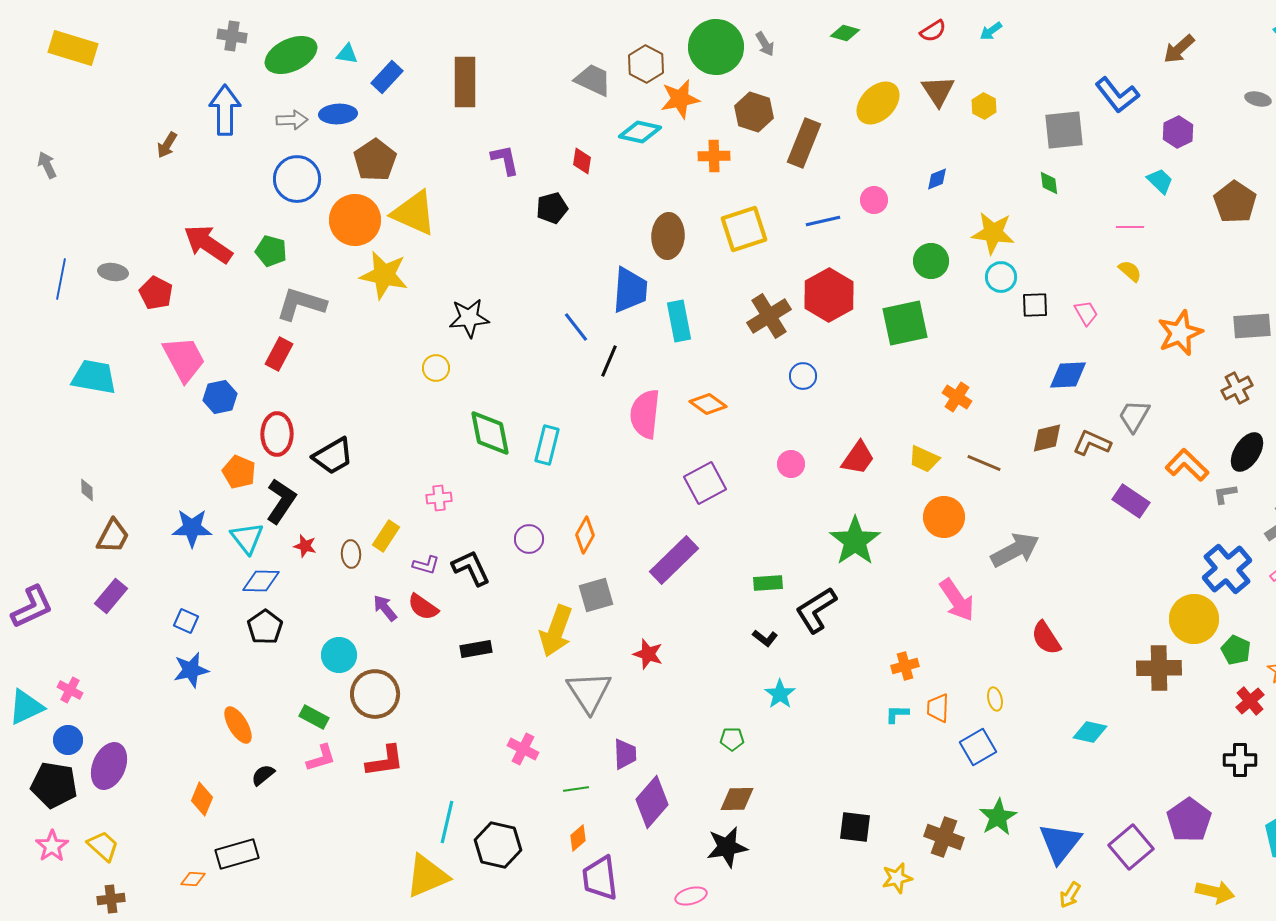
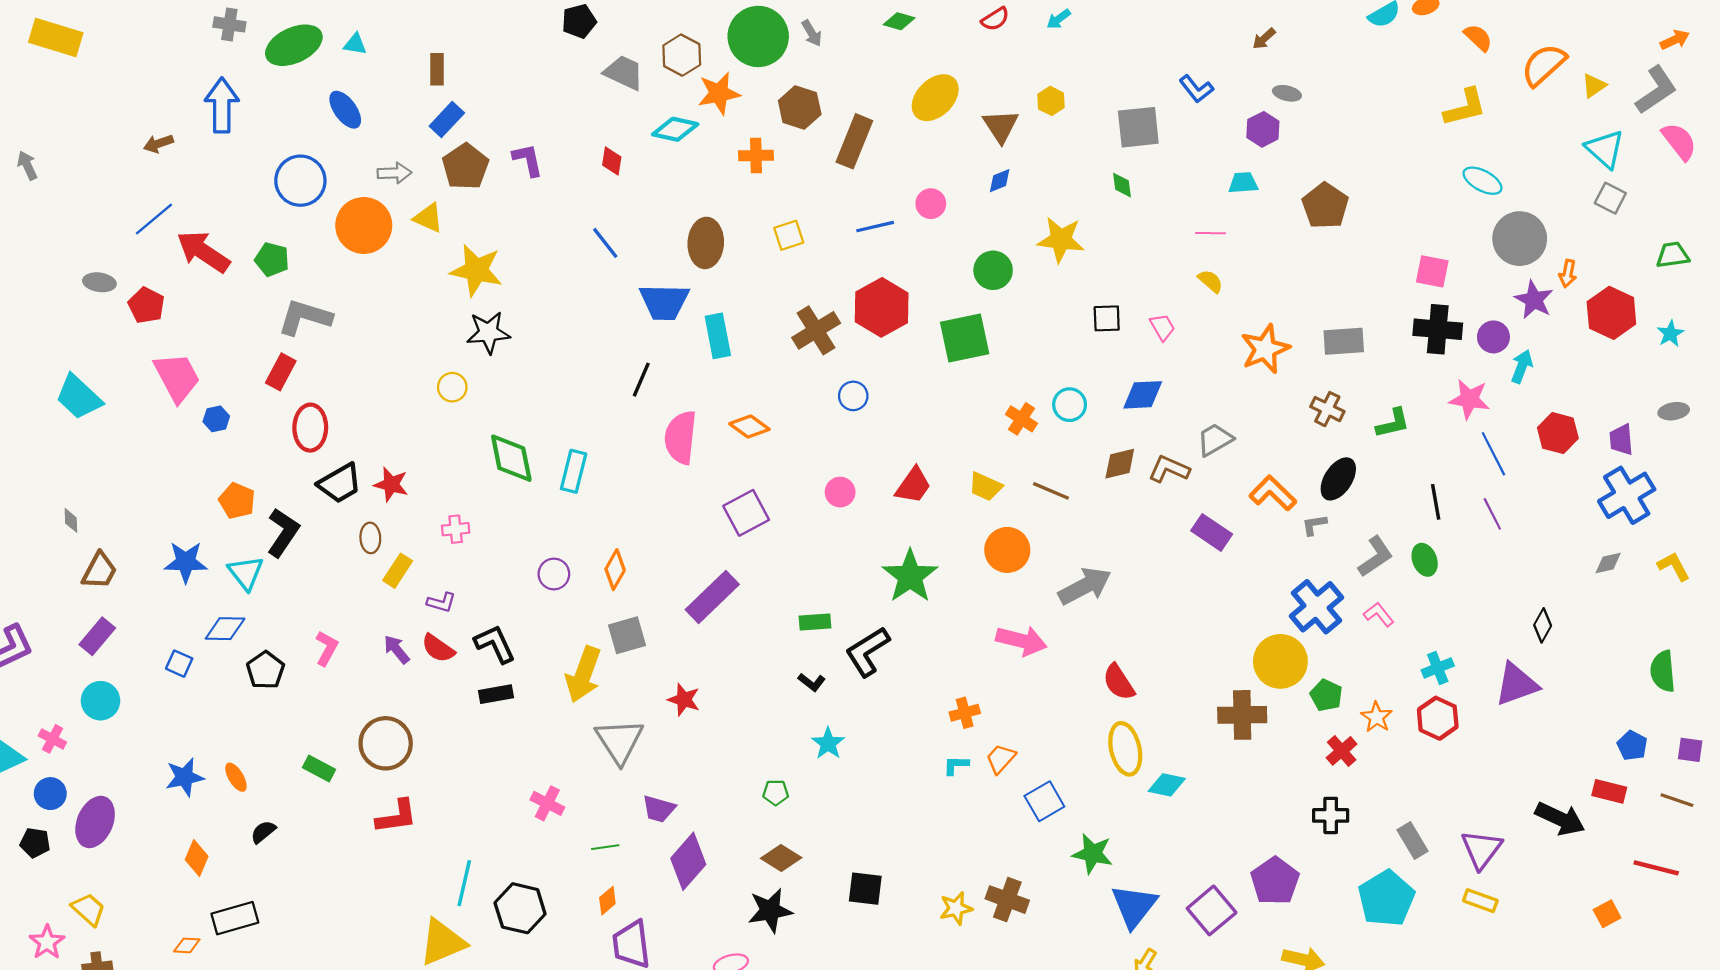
brown arrow: (1179, 49) -> (1264, 39), size x0.7
blue rectangle: (387, 77) -> (447, 120), moved
brown rectangle: (465, 82) -> (437, 69), moved, size x0.6
brown triangle: (938, 91) -> (1001, 126), moved
blue L-shape: (1117, 95) -> (1196, 89), size x0.7
gray ellipse: (1258, 99) -> (1287, 93), moved
blue ellipse: (338, 114) -> (345, 110), turned 57
gray arrow: (292, 120) -> (394, 173), moved
brown arrow: (167, 145) -> (158, 144), turned 40
brown pentagon: (375, 160) -> (465, 166), moved
cyan trapezoid: (1160, 181) -> (1243, 183), turned -48
black pentagon: (552, 208) -> (579, 21), moved
yellow triangle: (414, 213) -> (428, 218), size x0.6
yellow square: (744, 229) -> (789, 235), size x0.6
yellow star: (384, 275) -> (476, 270), moved
cyan circle: (1001, 277) -> (1070, 405), moved
blue line: (61, 279) -> (154, 219), moved, turned 39
blue trapezoid: (630, 290) -> (664, 302), turned 87
blue line: (576, 327) -> (605, 243), moved
cyan trapezoid: (94, 377) -> (79, 397), turned -147
brown cross: (1237, 388) -> (1327, 409), turned -36
blue hexagon: (220, 397) -> (216, 419), size x0.7
gray trapezoid: (1134, 416) -> (1215, 440), turned 30
red ellipse: (277, 434) -> (310, 428), moved
red star: (305, 546) -> (391, 484), moved, size x1.4
brown ellipse: (351, 554) -> (370, 538), moved
black L-shape: (471, 568) -> (495, 644), moved
blue diamond: (261, 581) -> (225, 629), moved
pink arrow: (957, 600) -> (1021, 641), turned -42
cyan circle: (339, 655) -> (100, 701), moved
blue star: (191, 670) -> (185, 777), moved
yellow ellipse: (995, 699) -> (1125, 749), moved, size x2.0
orange trapezoid: (938, 708) -> (1001, 759), turned 40
orange ellipse: (238, 725) -> (236, 777), size x0.7
purple trapezoid: (625, 754) -> (659, 809), turned 108
pink L-shape: (321, 758) -> (327, 648), moved, turned -44
black pentagon: (54, 785) -> (35, 843), size x0.6
brown diamond: (737, 799) -> (781, 858), turned 33
green star: (998, 817) -> (1092, 854), moved, turned -30
black square: (855, 827) -> (865, 889), moved
pink star: (52, 846) -> (47, 942), moved
yellow star: (897, 878) -> (956, 908), moved

